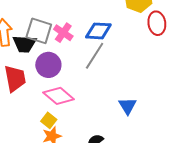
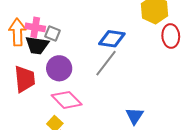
gray square: (39, 31) -> (53, 34), size x0.6
pink cross: (63, 33) -> (35, 27), moved, turned -30

